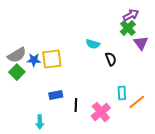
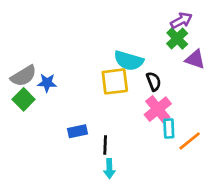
purple triangle: (141, 43) -> (195, 59), turned -35
cyan semicircle: (93, 44) -> (129, 61), size x1.5
yellow square: (52, 59) -> (115, 81), moved
pink cross: (101, 112) -> (158, 109), moved
cyan arrow: (40, 122) -> (109, 169), moved

